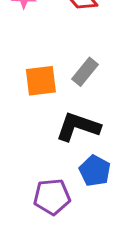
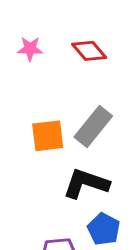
gray rectangle: (85, 72) -> (93, 126), size x1.4

